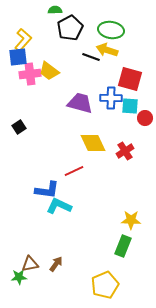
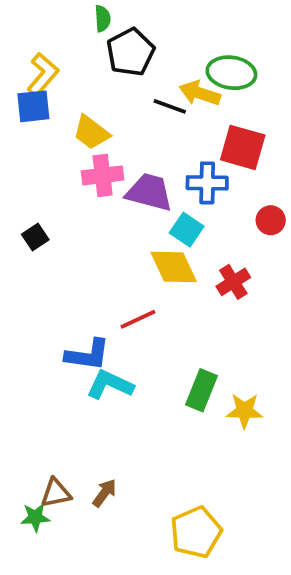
green semicircle: (55, 10) -> (103, 18), turned 88
green ellipse: (111, 30) -> (231, 73), moved
pink cross: (30, 74) -> (103, 175), moved
cyan square: (130, 106) -> (187, 230), moved, turned 30
green rectangle: (123, 246) -> (202, 390), moved

